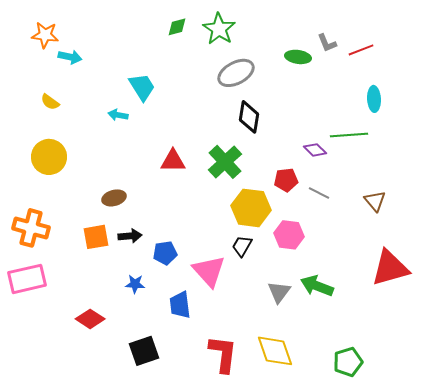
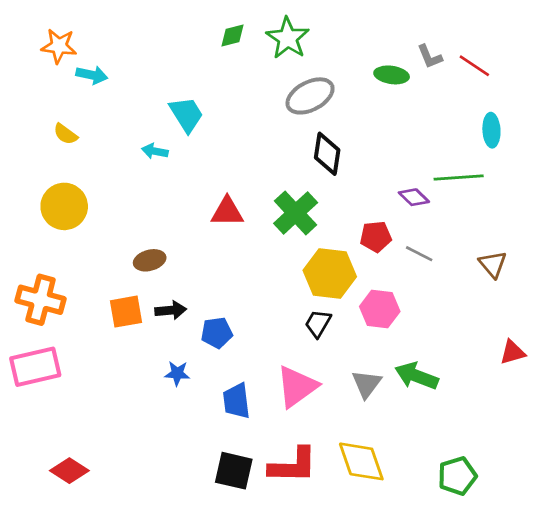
red line: (361, 50) -> (474, 66), turned 55
red triangle: (390, 268) -> (512, 352), size x0.5
pink triangle: (209, 271) -> (297, 387), moved, turned 36
red diamond: (90, 319) -> (69, 471), moved
black square: (144, 351) -> (234, 471), moved, turned 32
red L-shape: (223, 354) -> (293, 465), turned 84

